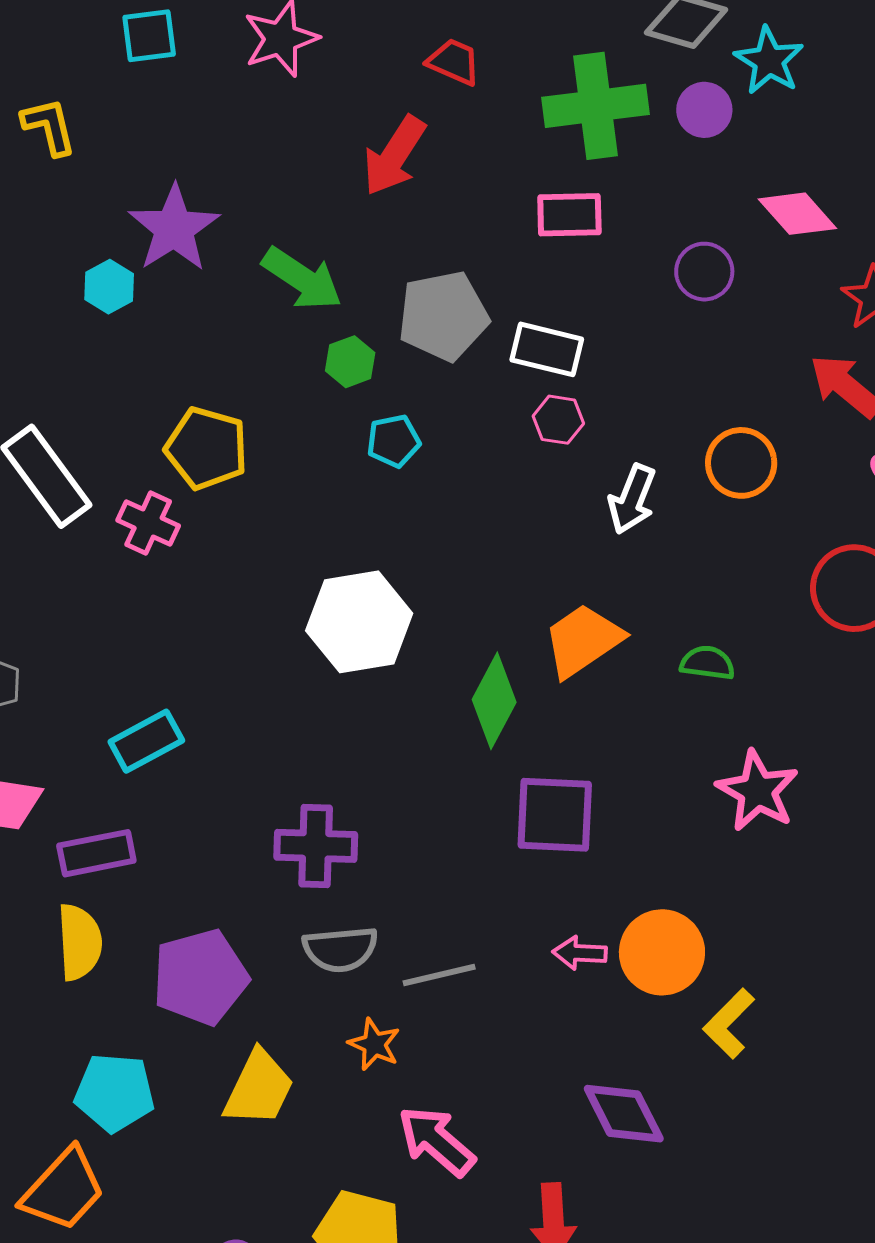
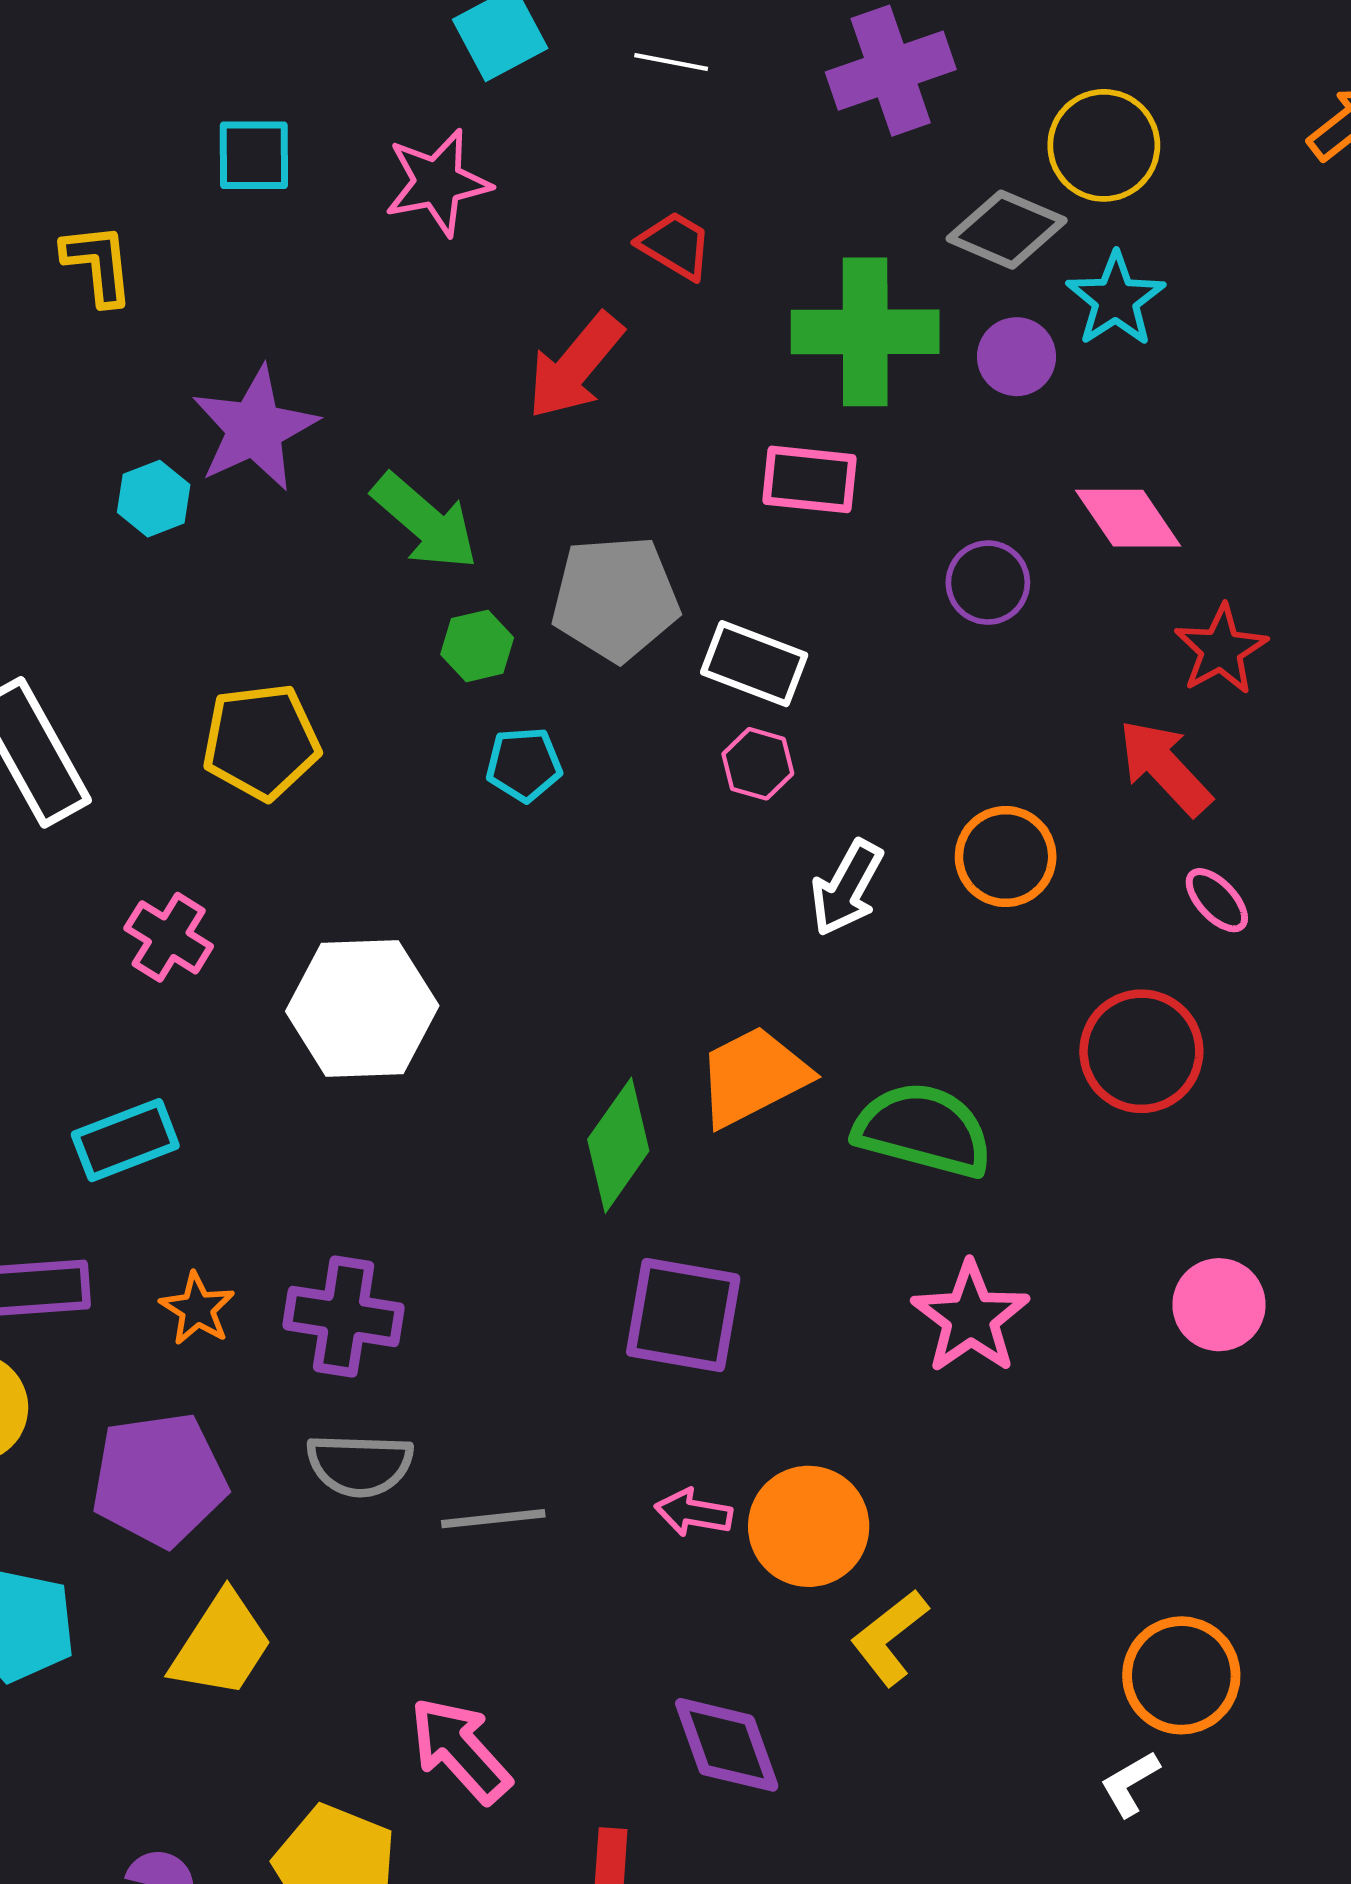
yellow pentagon: (206, 448) -> (261, 742), turned -30
pink cross: (148, 523) -> (169, 937), moved
white hexagon: (359, 622) -> (362, 1009), moved
green semicircle: (707, 663) -> (923, 1130), size x1.8
orange star: (374, 1044) -> (197, 1309), moved

